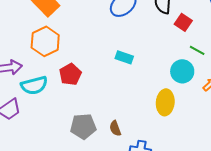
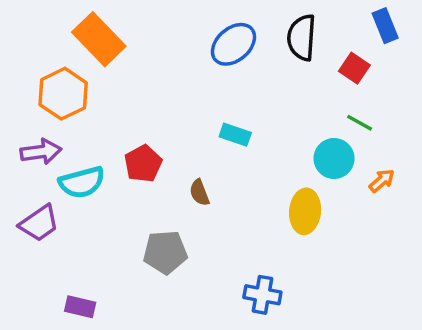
red square: (183, 22) -> (354, 68), moved
orange hexagon: (45, 41) -> (63, 94), moved
brown semicircle: (115, 128) -> (199, 193), moved

